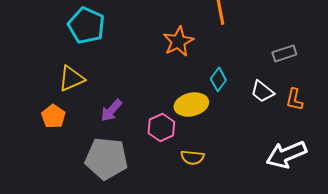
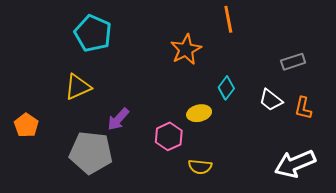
yellow ellipse: (191, 104) -> (199, 113), size x0.7
orange pentagon: (53, 116) -> (26, 125), moved
gray pentagon: (106, 158) -> (91, 153), moved

